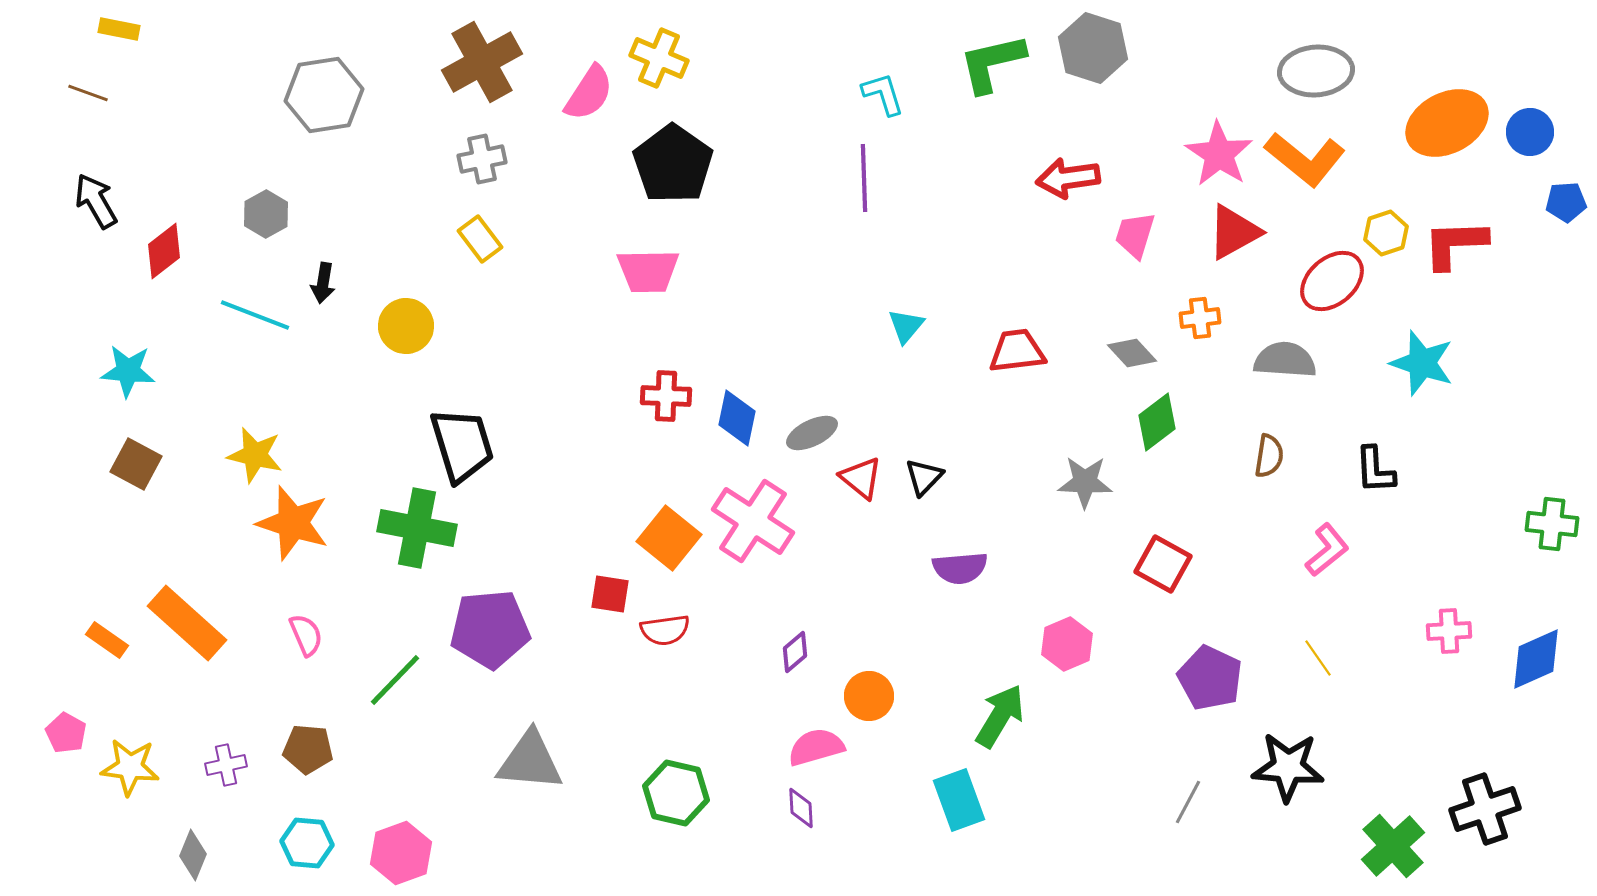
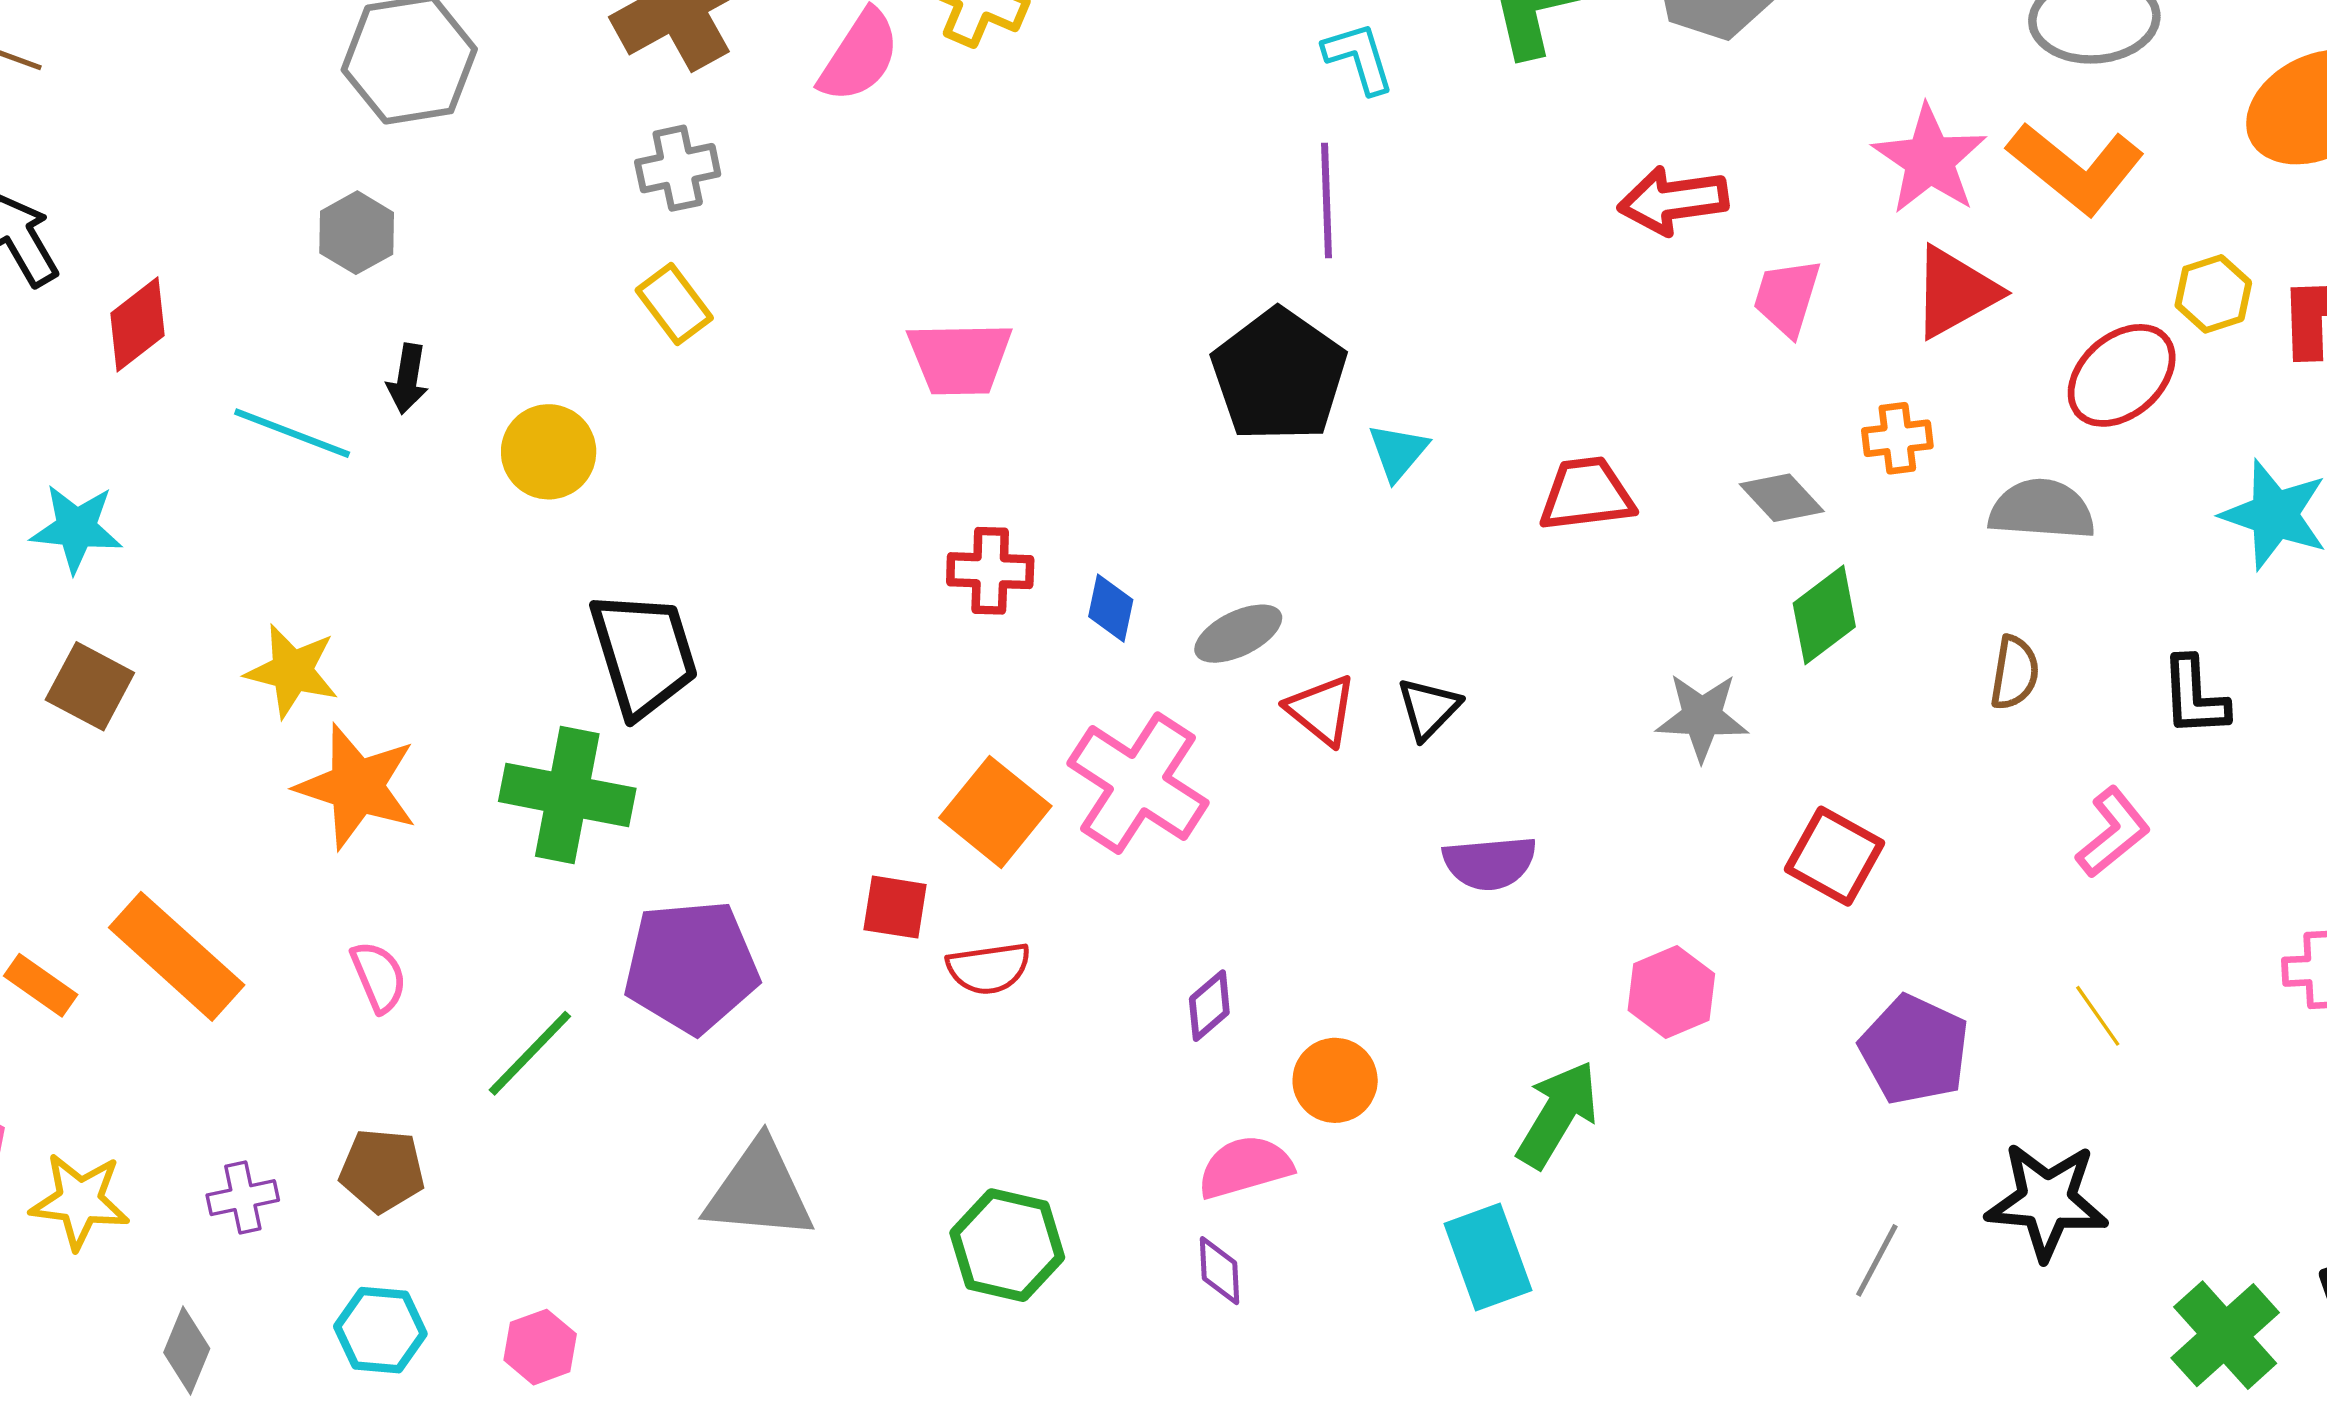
black pentagon: (673, 164) -> (1279, 375), moved
gray hexagon: (266, 214) -> (357, 233), moved
blue diamond: (737, 418) -> (1111, 608), size x0.7
pink hexagon: (401, 853) -> (540, 1347), size x0.7

